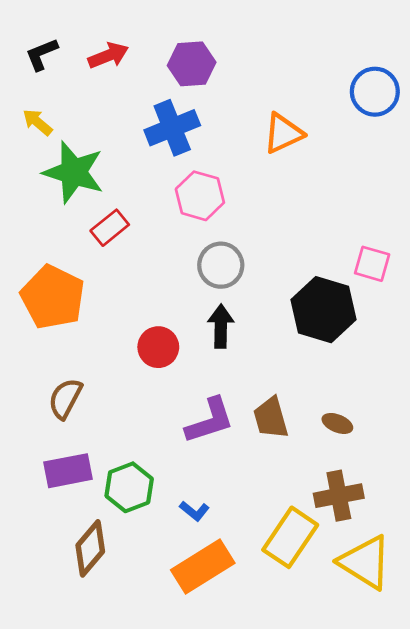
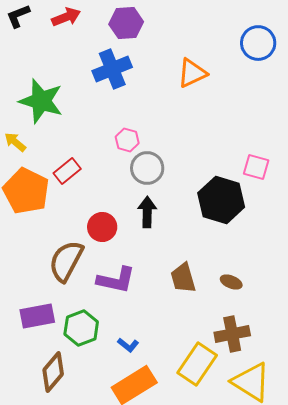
yellow arrow: (37, 122) -> (15, 142), moved
pink hexagon: (200, 196) -> (127, 140), moved, size x0.7
red rectangle: (110, 228) -> (67, 171), moved
brown semicircle: (65, 398) -> (66, 261), moved, size x1.4
purple L-shape: (210, 421) -> (116, 280), moved, turned 30

